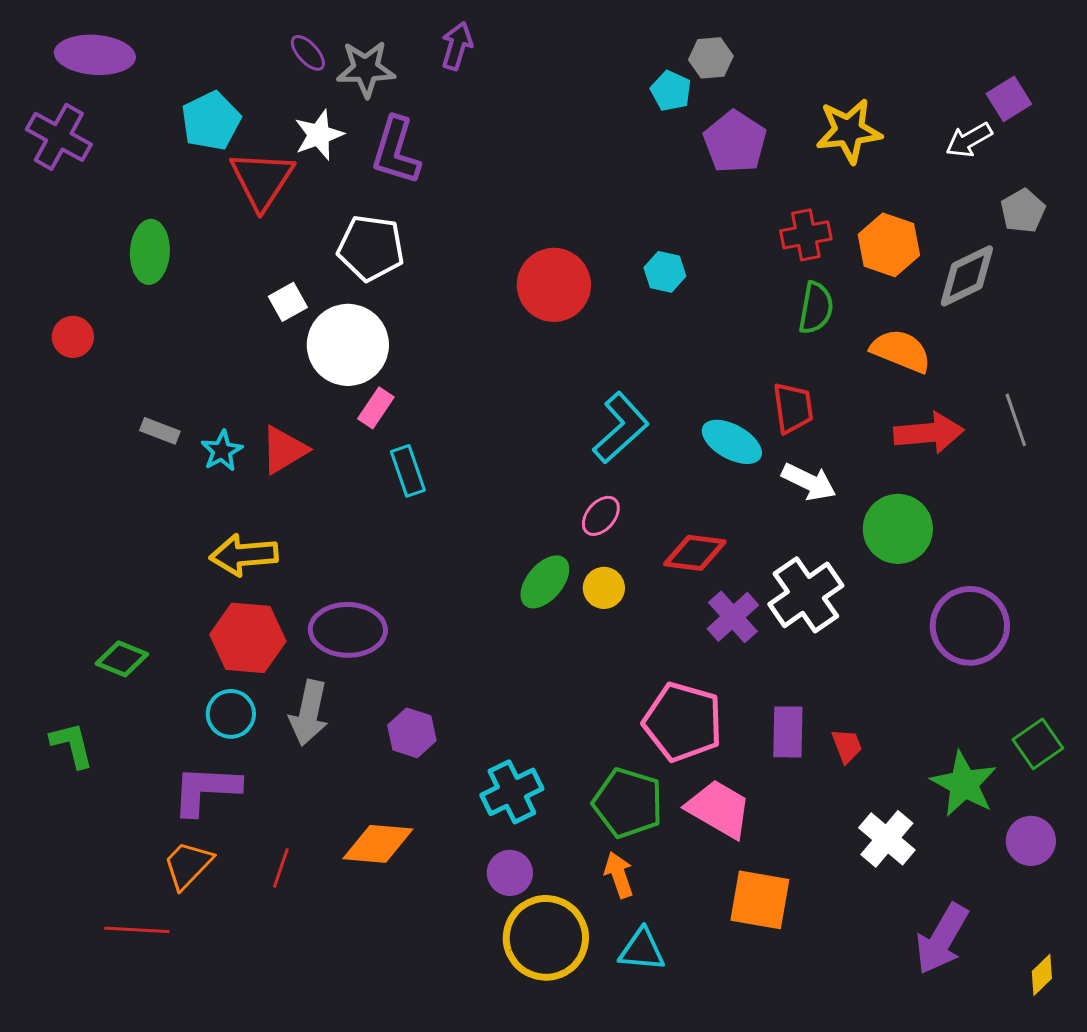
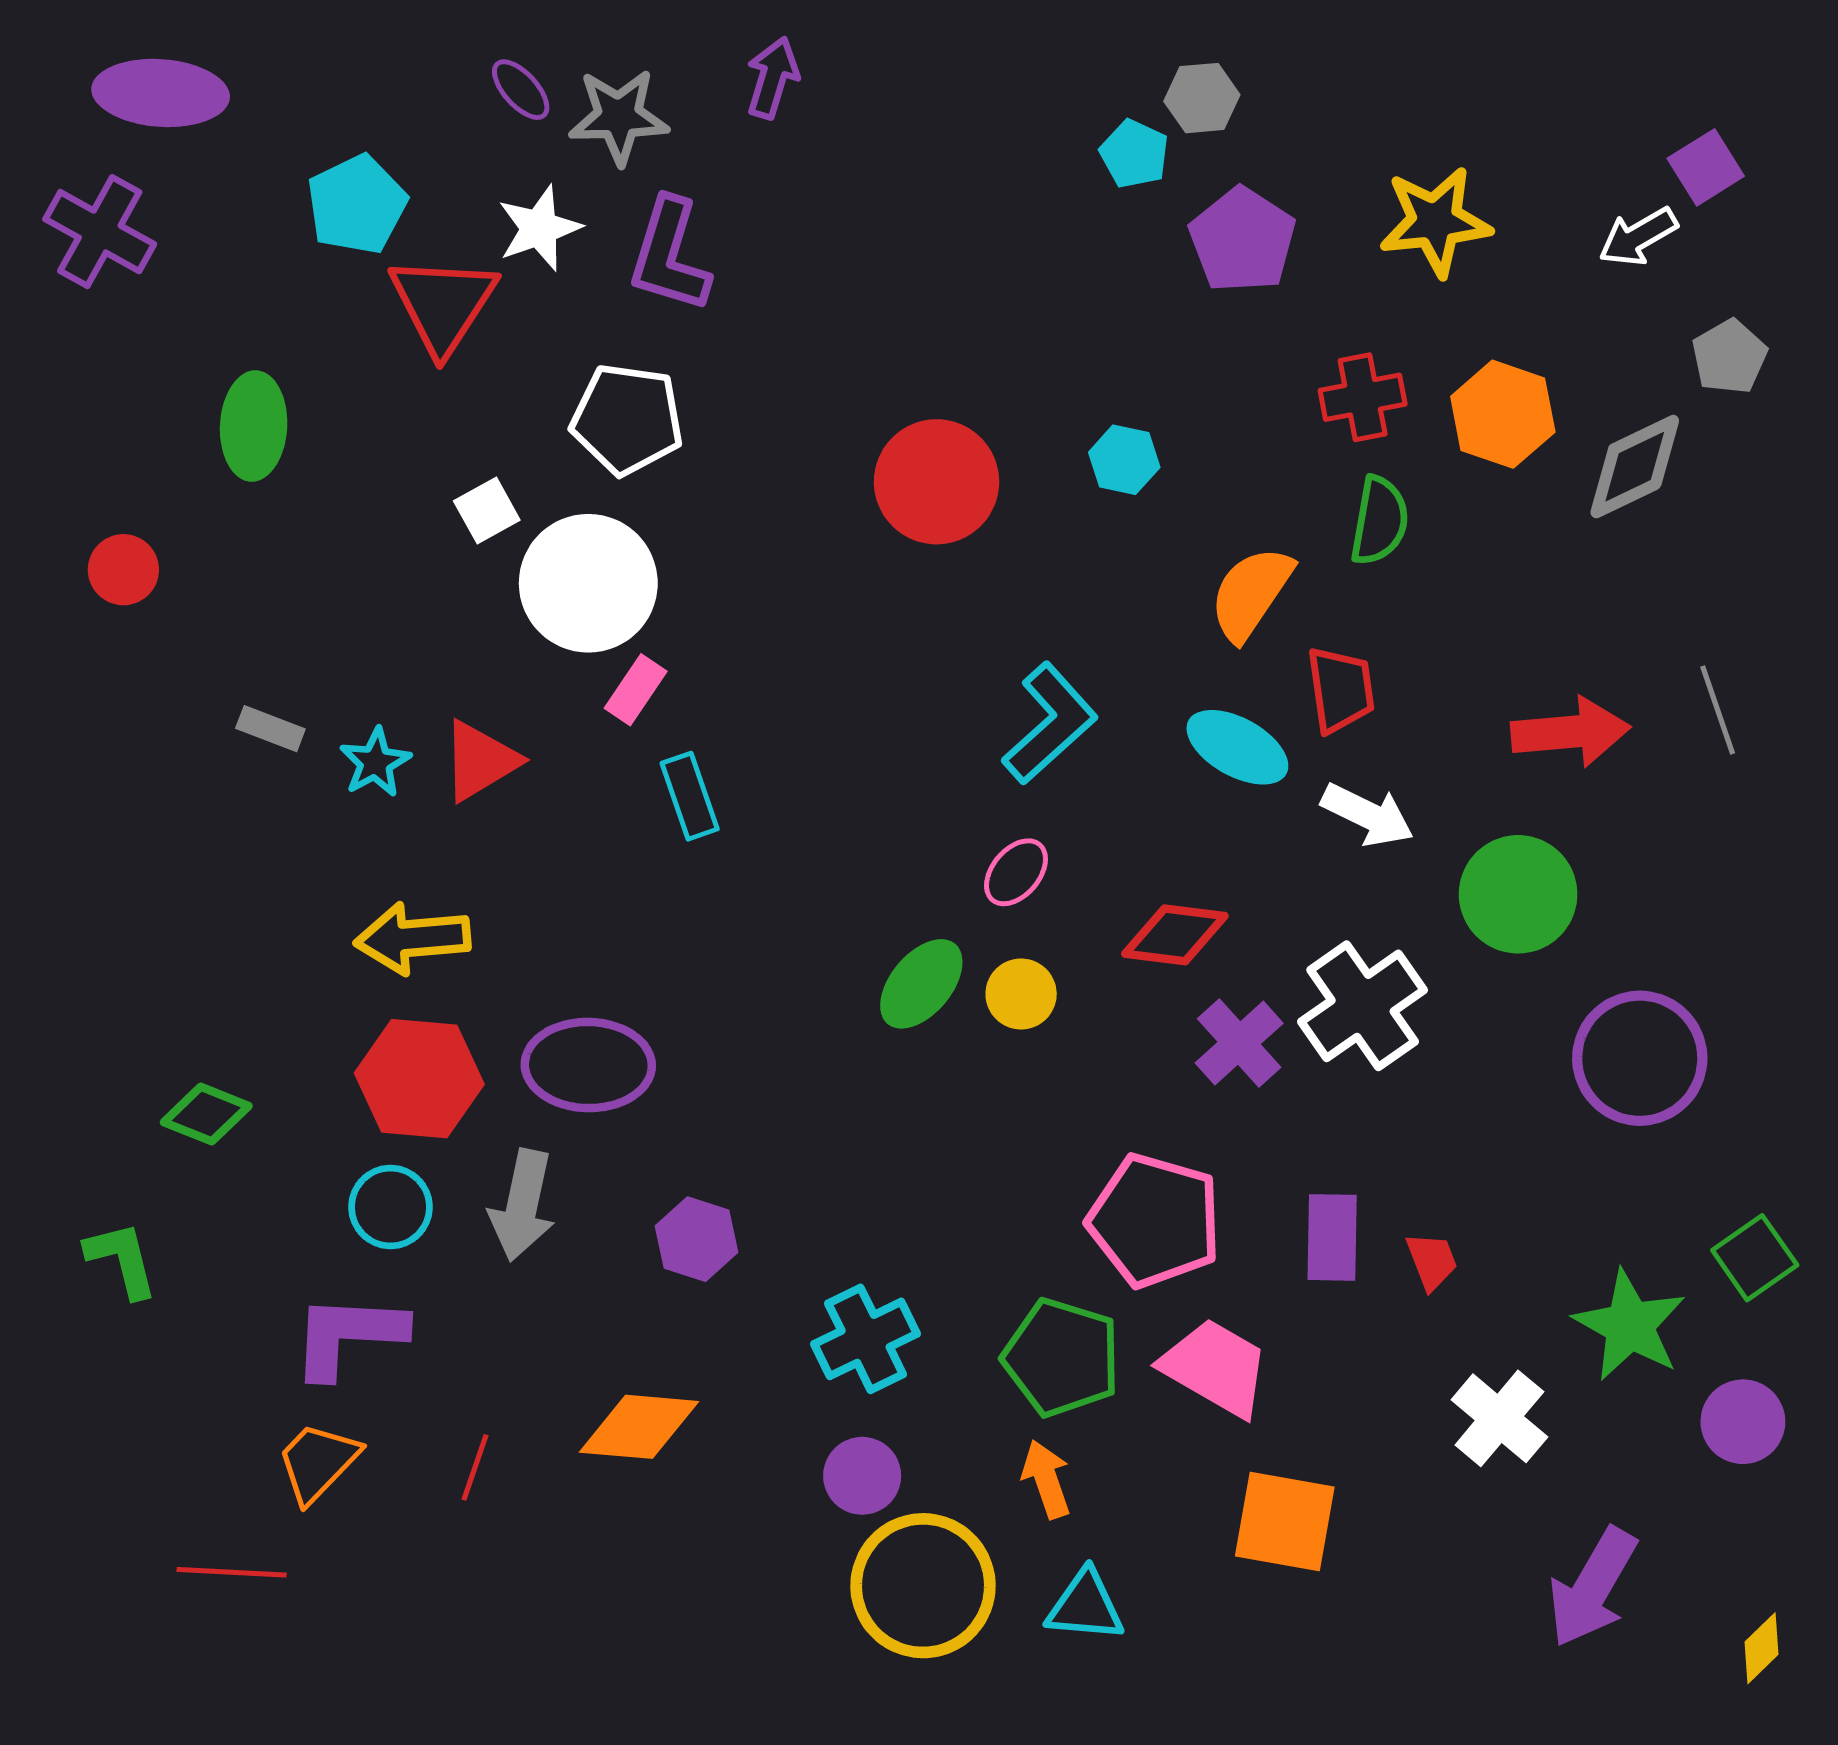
orange semicircle: (901, 351) -> (1251, 593), moved, turned -78

